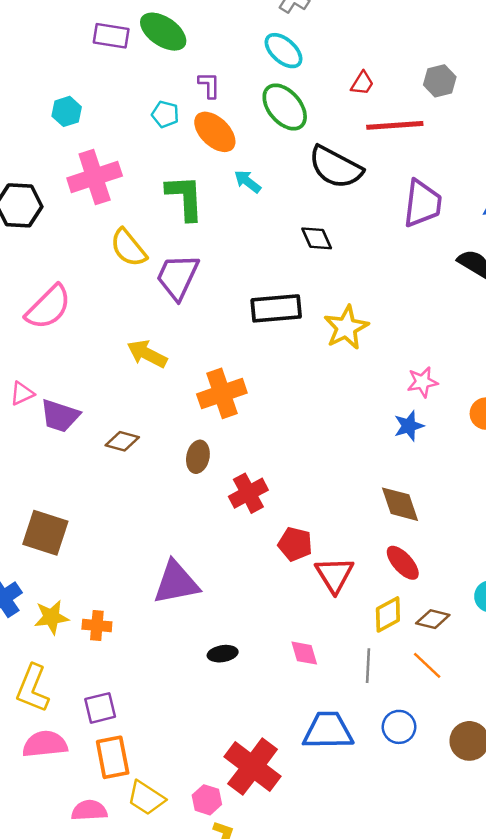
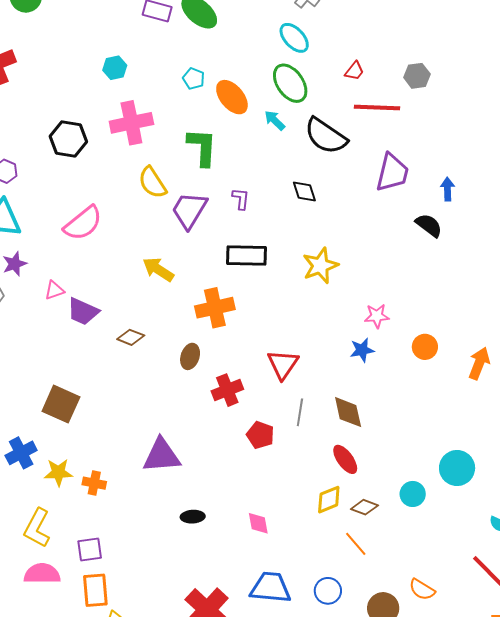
purple L-shape: (209, 85) -> (241, 199), moved
cyan arrow: (247, 181) -> (275, 120), moved
black rectangle: (276, 308) -> (246, 255), moved
red triangle: (334, 575) -> (283, 364), moved
gray line: (368, 666) -> (300, 412), moved

